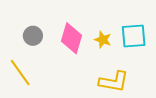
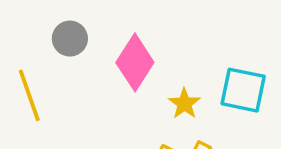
yellow star: (103, 40) -> (184, 104), moved

